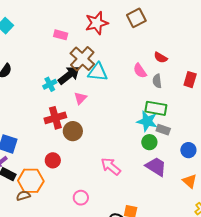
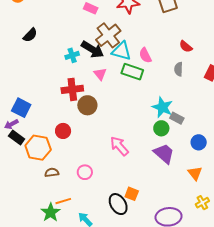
pink semicircle: (140, 71) -> (145, 55), moved
black arrow: (69, 75) -> (92, 49), turned 60
pink triangle: (80, 98) -> (100, 74), turned -32
green rectangle: (156, 108) -> (132, 72), moved
brown semicircle: (23, 196) -> (52, 172), moved

